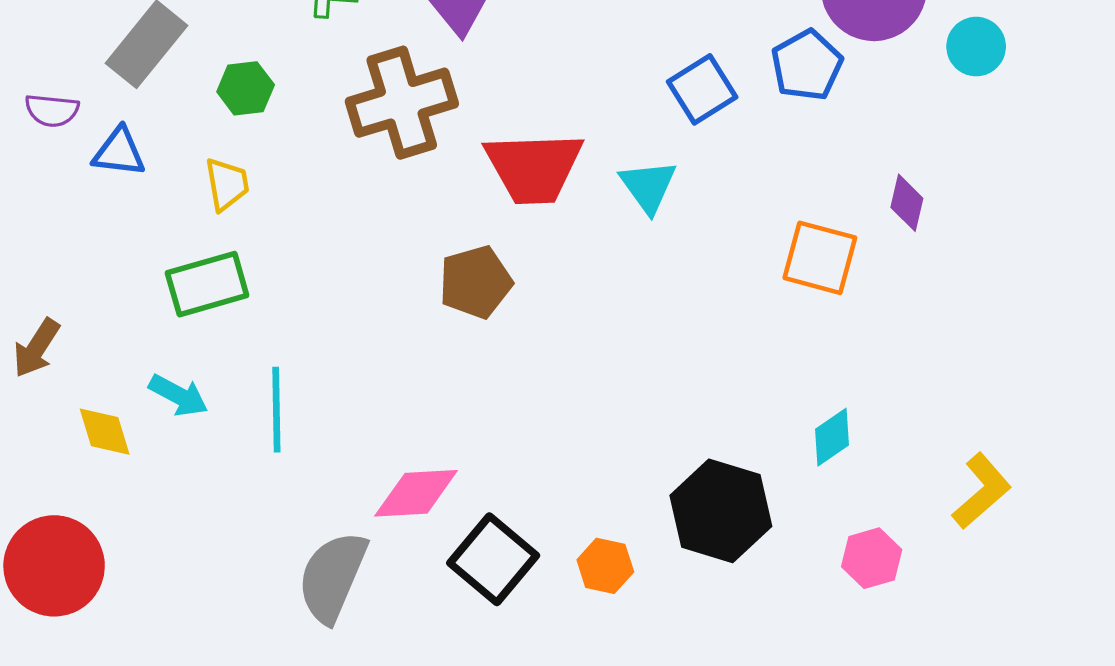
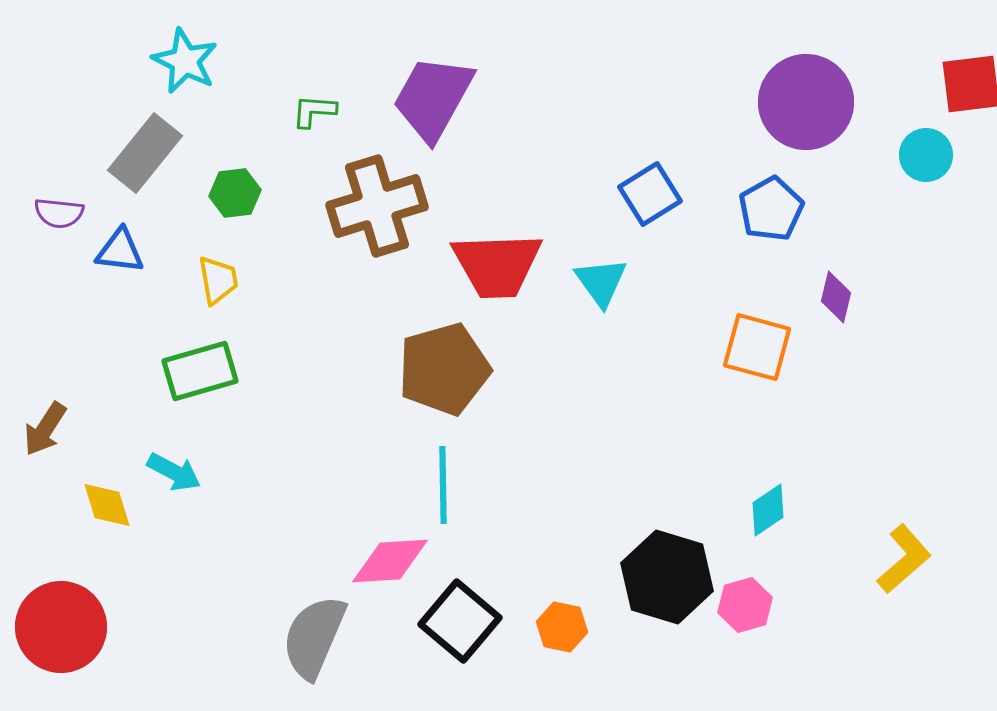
cyan circle: (976, 47) -> (926, 155), moved
blue pentagon: (807, 65) -> (771, 209), moved
brown pentagon: (475, 282) -> (444, 369), size x1.4
cyan line: (276, 410) -> (443, 485), moved
pink hexagon: (872, 558) -> (745, 605), moved

